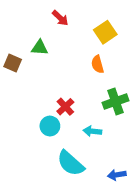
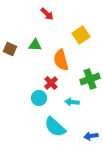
yellow square: (105, 32) -> (81, 35), moved
green triangle: (40, 48) -> (35, 45), moved
orange semicircle: (98, 64) -> (61, 60), moved, size x1.5

